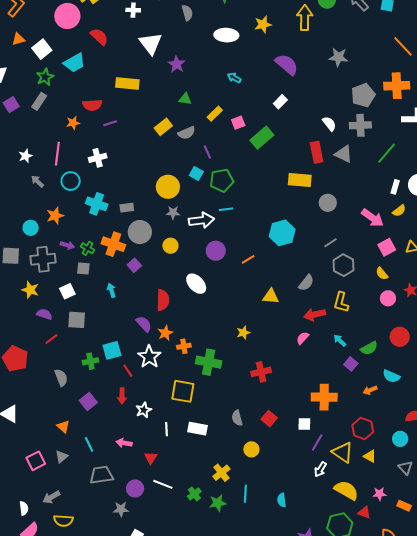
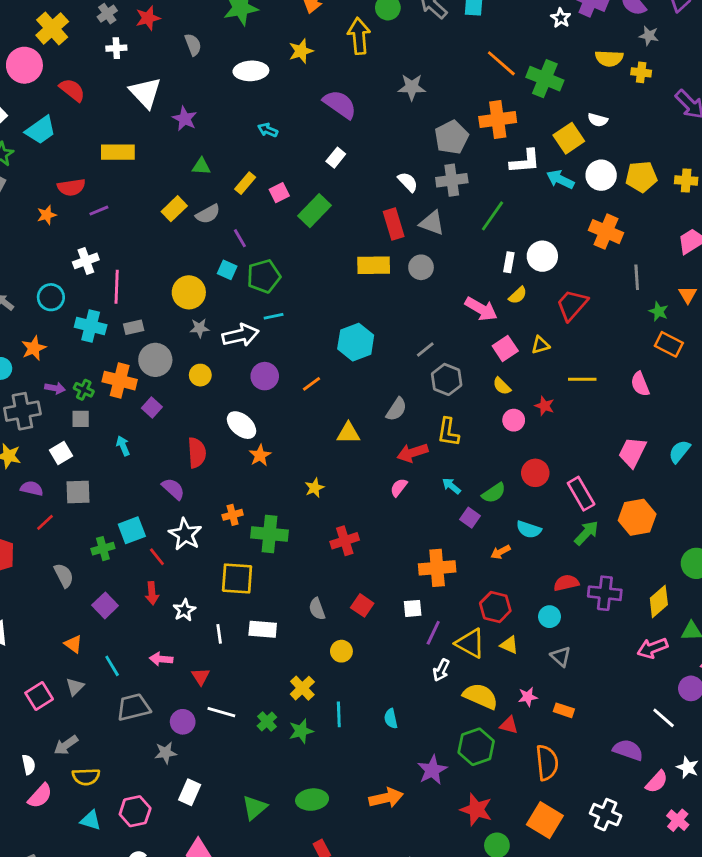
pink line: (57, 154) -> (117, 287), moved
gray circle: (328, 203) -> (421, 267), moved
orange star: (165, 333) -> (260, 455), moved

